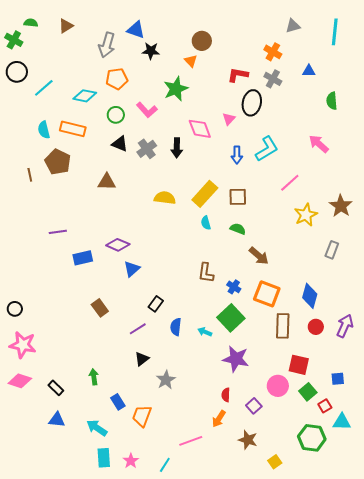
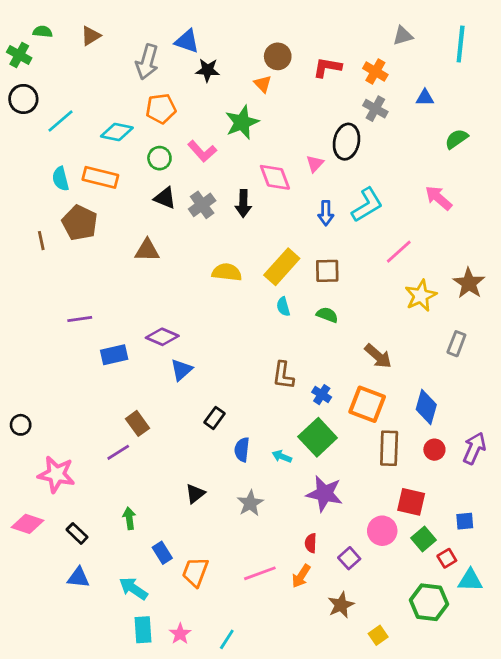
red L-shape: (238, 75) -> (327, 67), moved
green semicircle: (332, 101) -> (456, 139), turned 60
brown arrow: (259, 256) -> (378, 356), moved
purple line: (138, 329) -> (118, 452), moved
pink star: (23, 345) -> (56, 474), moved
gray star: (166, 380) -> (250, 503), moved
brown star: (248, 440) -> (341, 605), turned 30
pink line: (191, 441) -> (260, 573), moved

